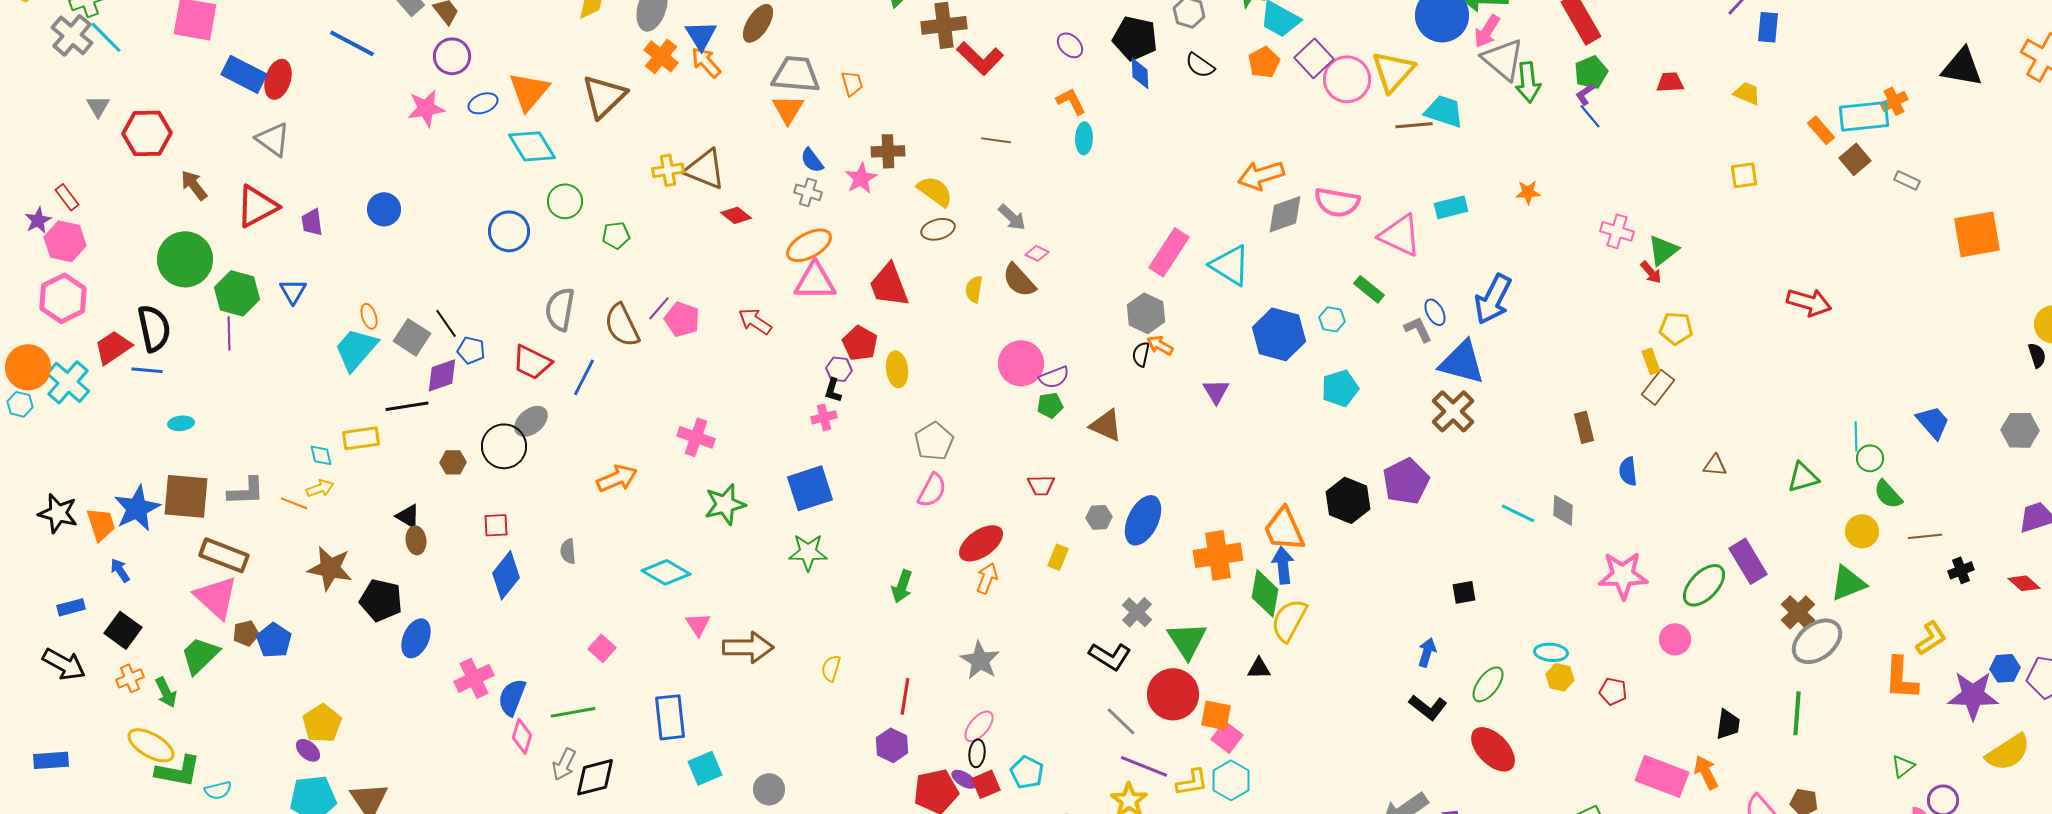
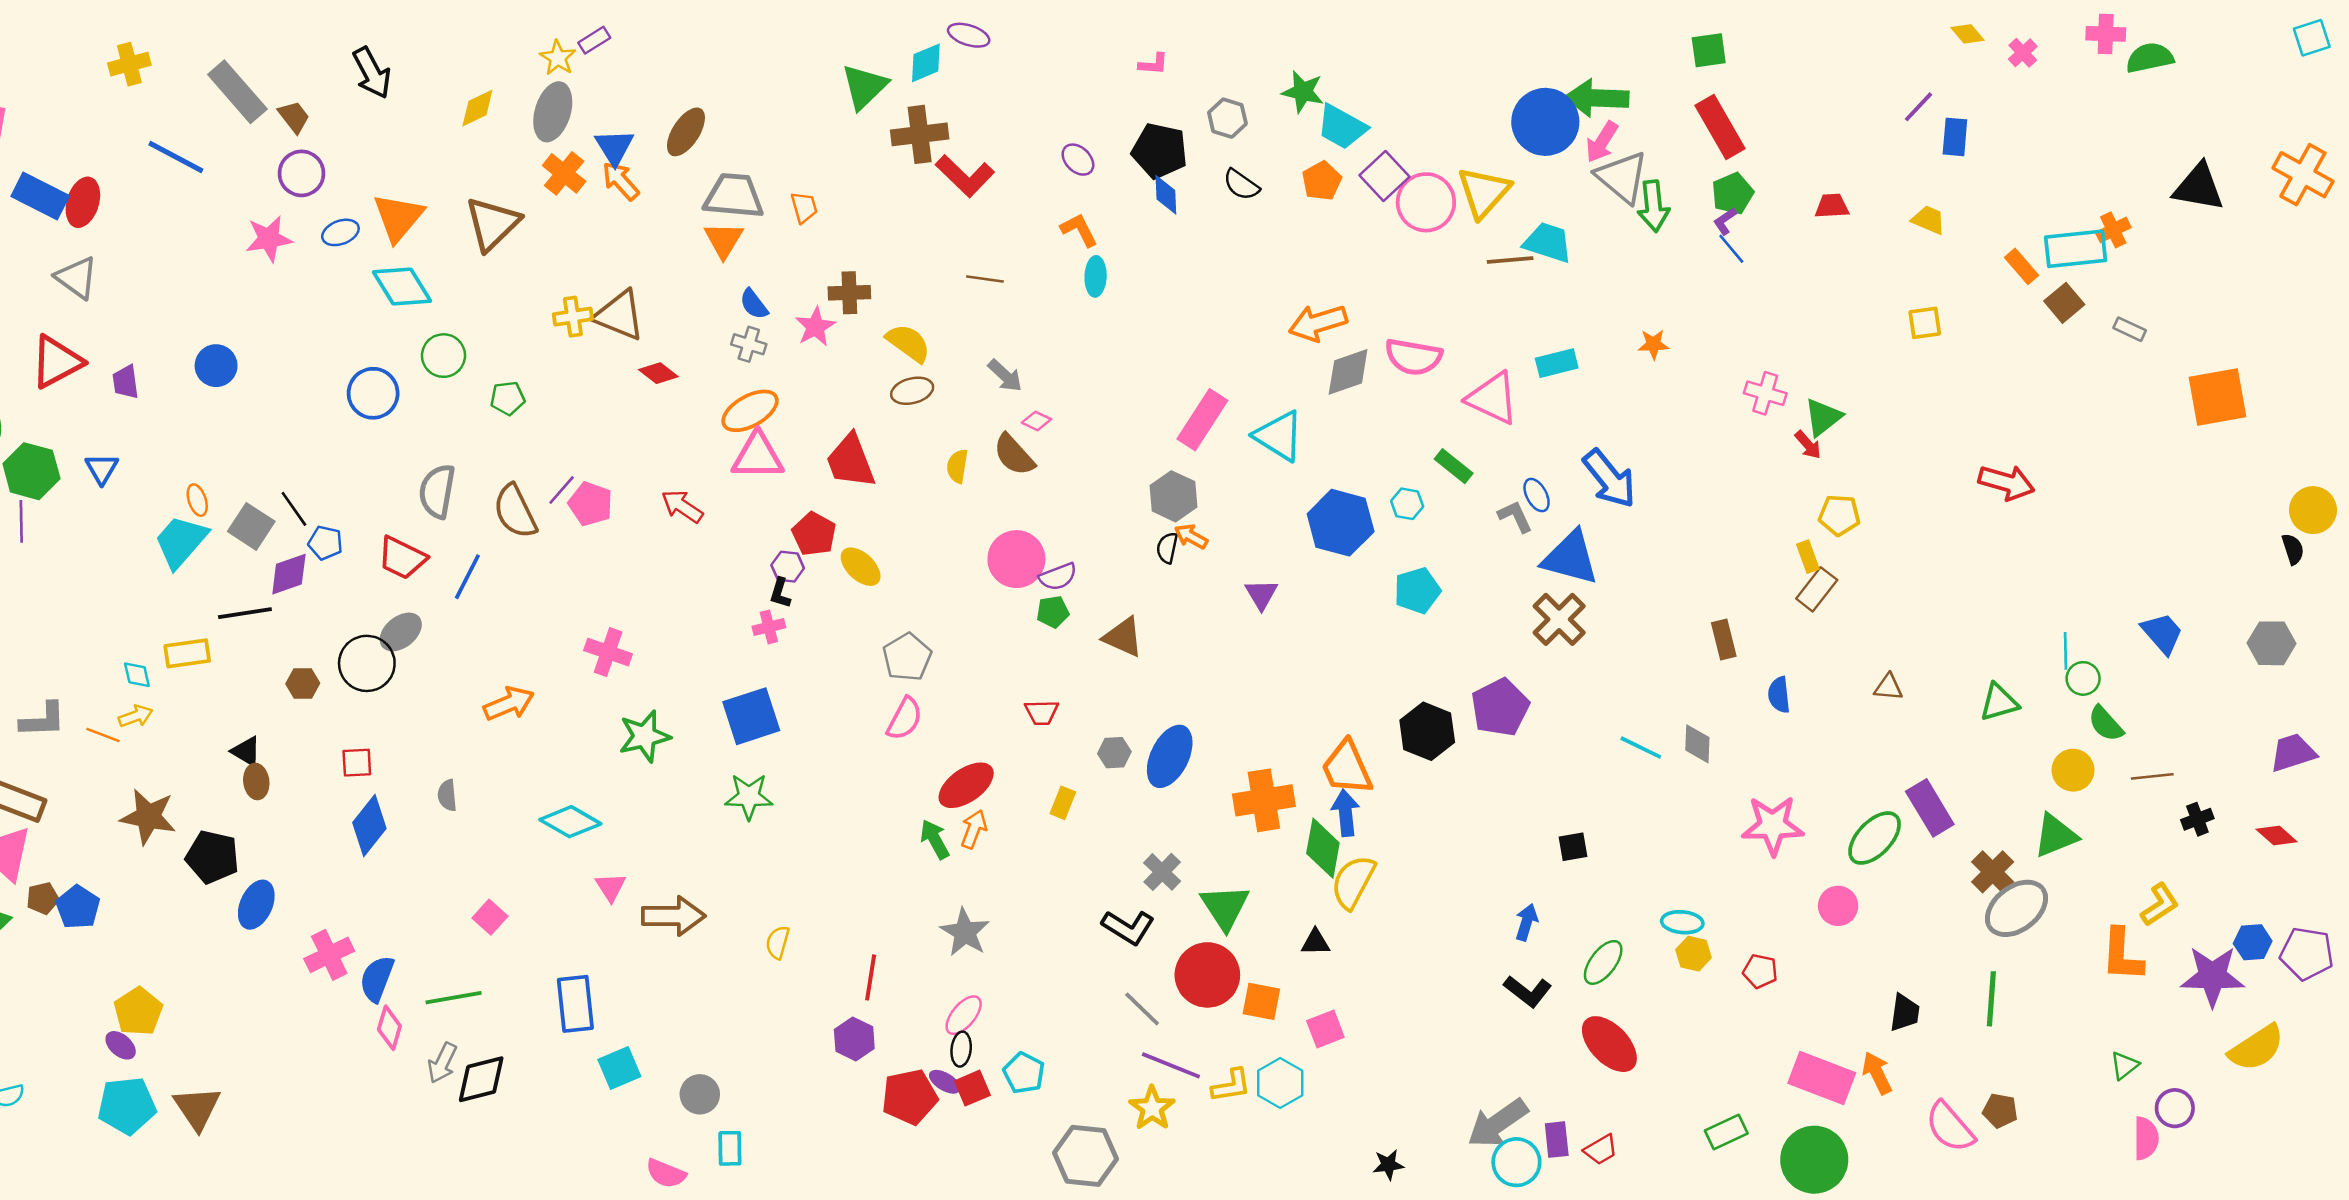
blue arrow: (1493, 299) -> (1609, 479), turned -66
yellow ellipse: (897, 369) -> (861, 567), turned -40
green arrow: (902, 586) -> (935, 839), moved, turned 132
pink square: (1227, 737) -> (1325, 1029), moved, turned 32

